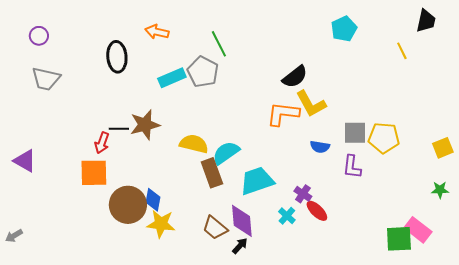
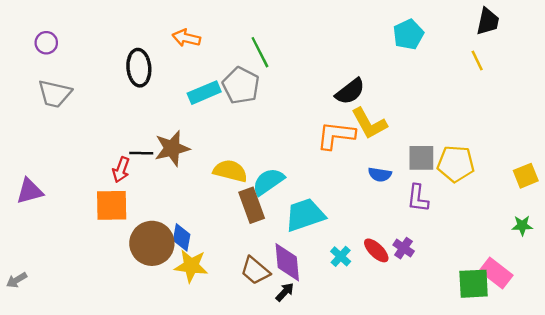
black trapezoid: (426, 21) -> (488, 21), moved
purple triangle: (25, 161) -> (30, 191), turned -45
purple cross: (303, 194) -> (404, 248), moved

